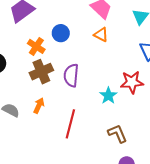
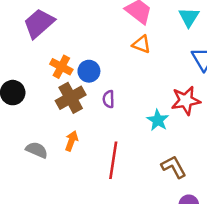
blue circle: (61, 33) -> (89, 71), moved
purple semicircle: (71, 75) -> (109, 99), size x0.6

